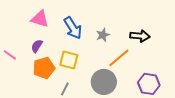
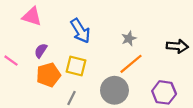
pink triangle: (40, 19) -> (32, 17), moved
gray star: (103, 35) -> (129, 39), moved
black arrow: (140, 36) -> (177, 46), moved

